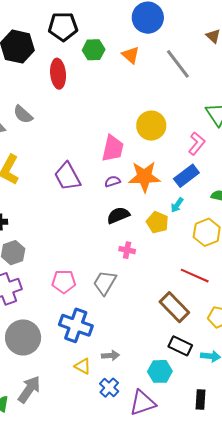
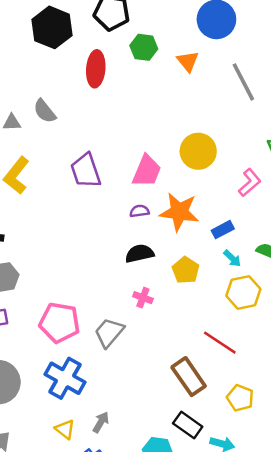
purple trapezoid: (67, 176) -> (86, 171), moved
blue rectangle: (186, 176) -> (223, 230), moved, size x0.7
cyan arrow: (177, 205) -> (232, 258), moved, turned -91
pink pentagon: (64, 282) -> (60, 323), size x1.4
gray arrow: (110, 356) -> (101, 422), turned -66

